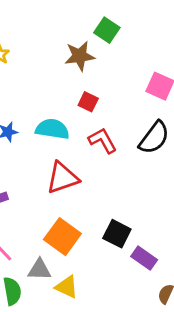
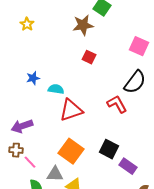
cyan semicircle: (52, 129) -> (56, 89), moved, size x0.7
red L-shape: (103, 141) -> (117, 104), moved

